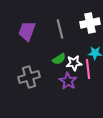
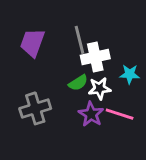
white cross: (90, 23) -> (95, 57), moved
pink line: (88, 69) -> (120, 114), moved, turned -66

